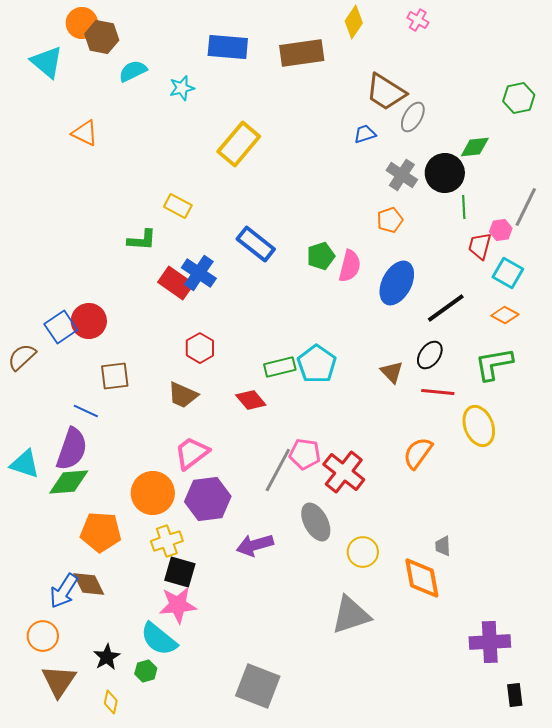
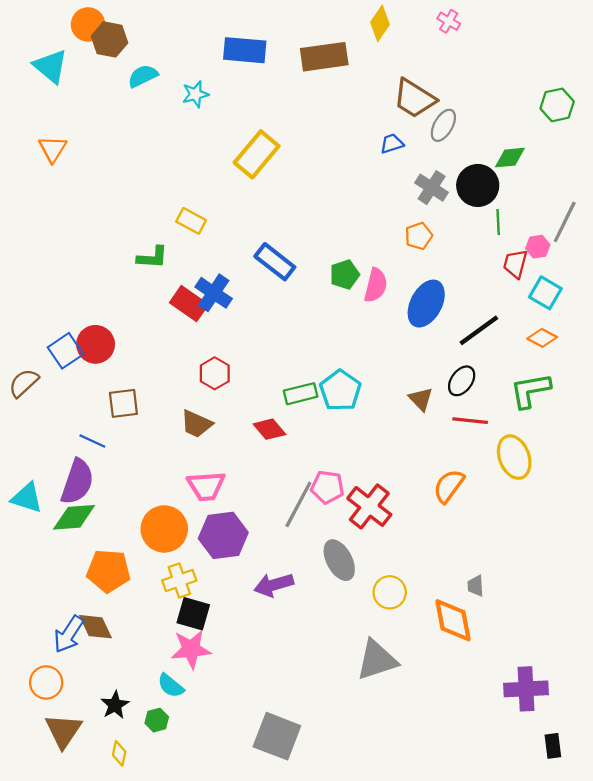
orange triangle: (85, 133) -> (53, 149), moved, turned 36
pink trapezoid: (192, 453) -> (206, 486), turned -147
cyan semicircle: (159, 639) -> (171, 686), size x0.7

